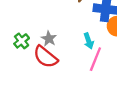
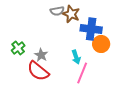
green cross: (22, 41) -> (18, 48), moved

